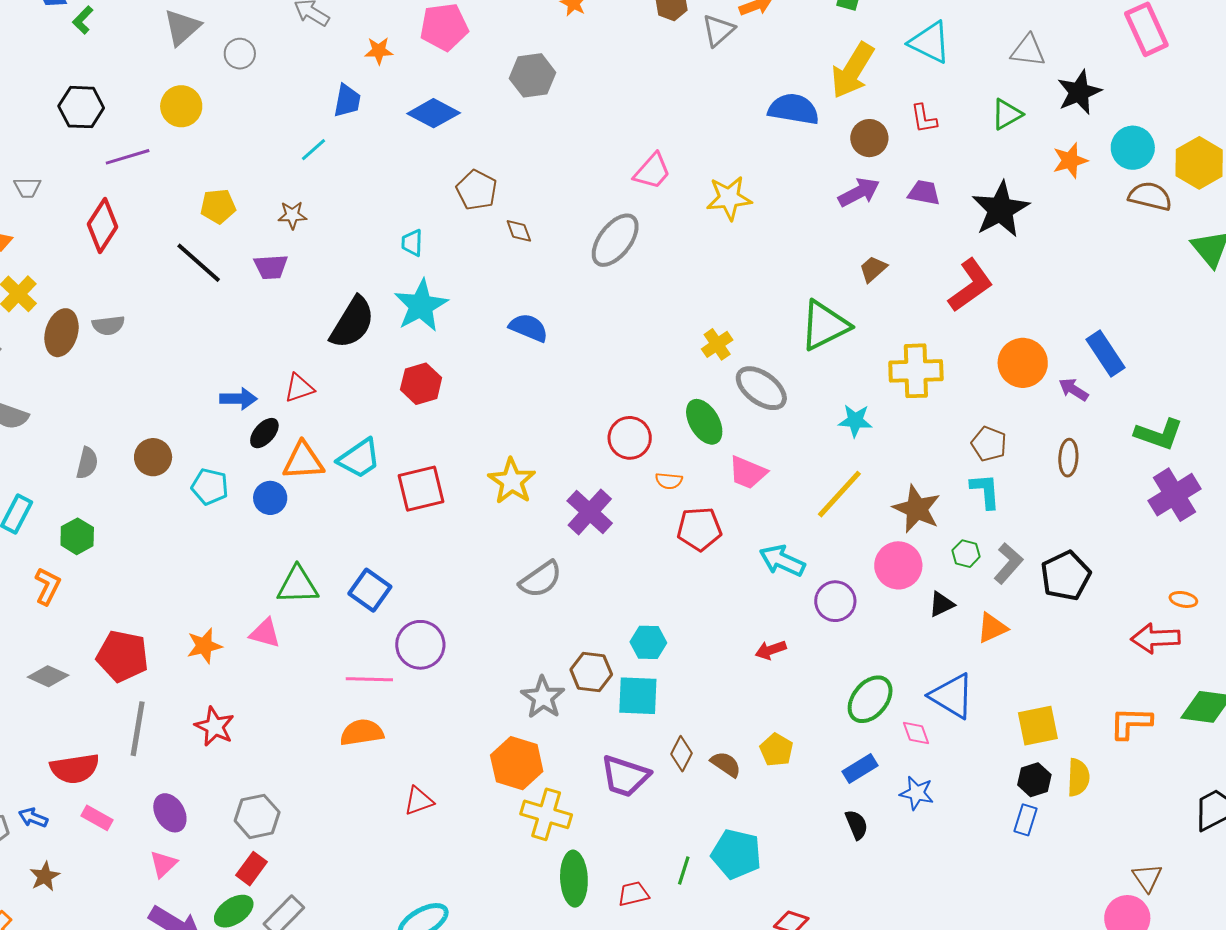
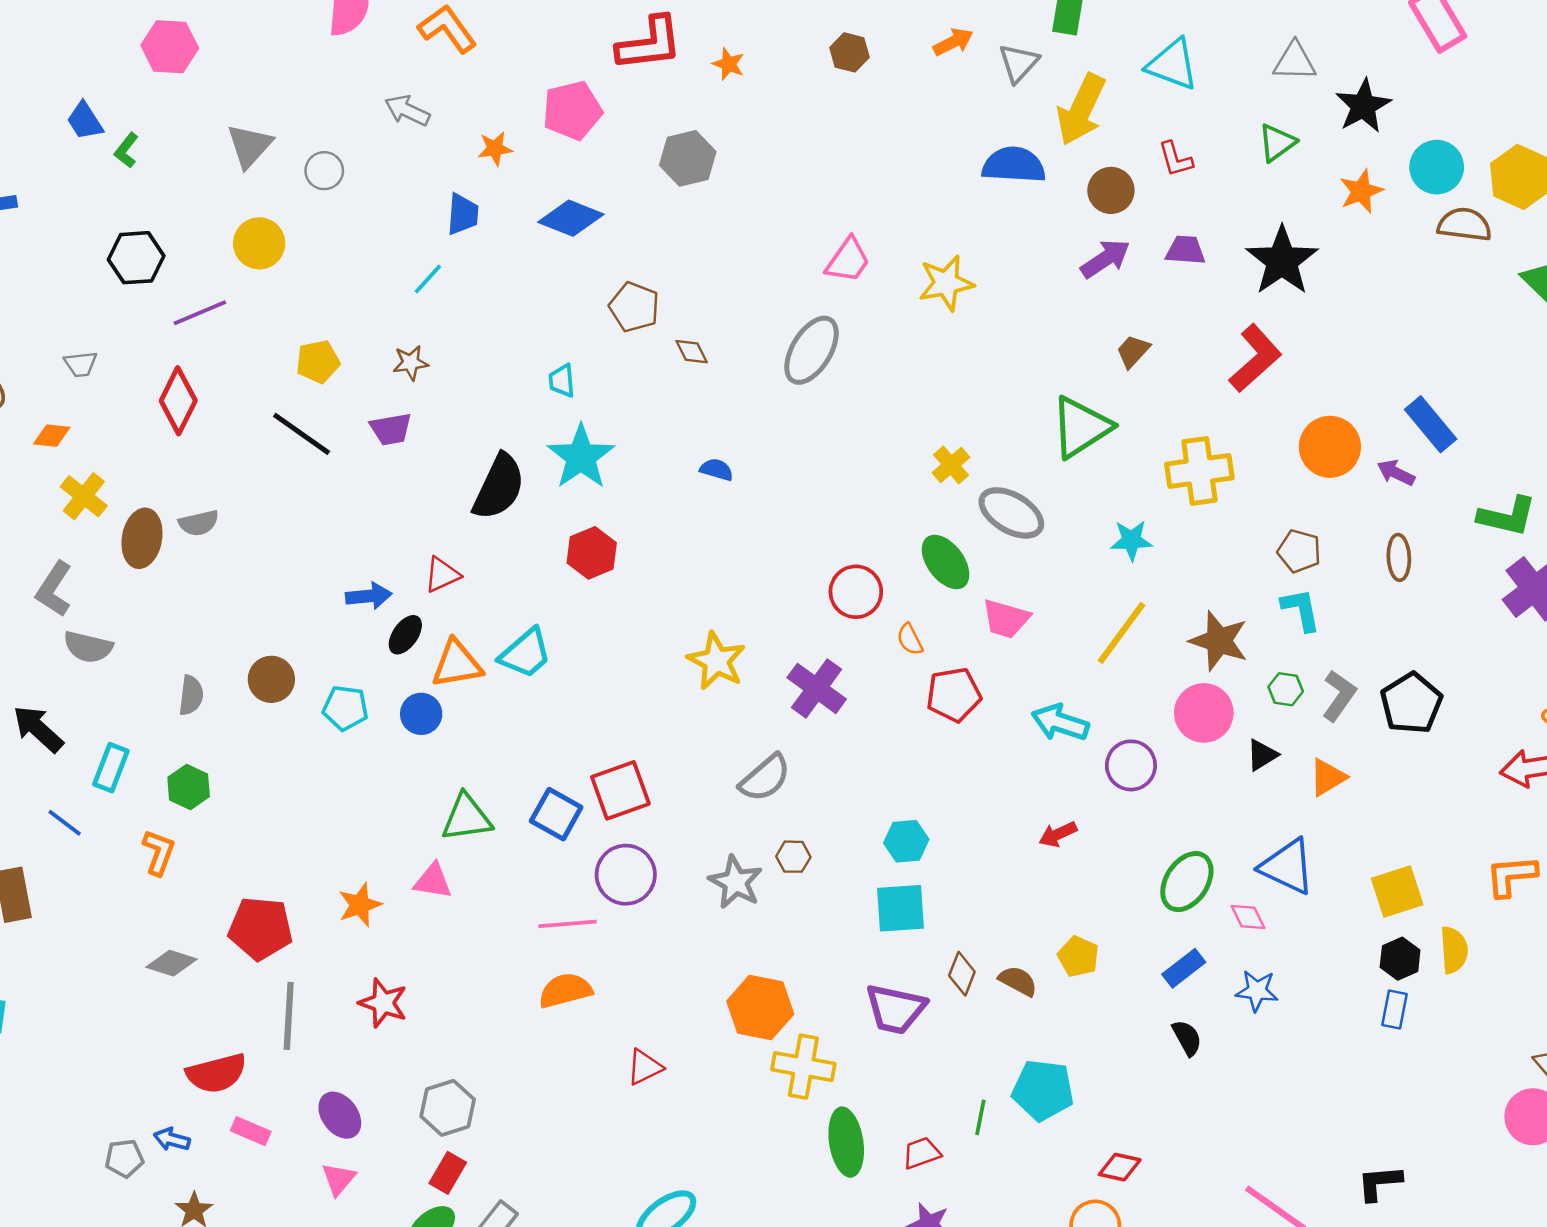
gray triangle: (718, 30) -> (1019, 63), moved
blue semicircle: (529, 328) -> (717, 470), size x0.7
orange semicircle: (669, 481) -> (910, 639), turned 64
red square: (421, 489) -> (620, 790), moved
brown hexagon: (591, 672) -> (793, 857), moved, size x0.7
gray star: (543, 697) -> (736, 882), moved

